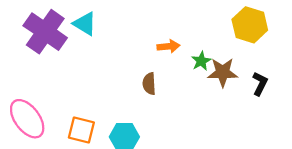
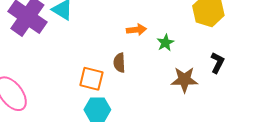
brown star: (223, 72) -> (184, 80), moved
orange square: (81, 130) -> (91, 79), moved

